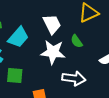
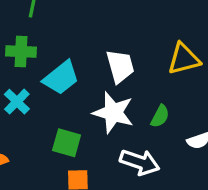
green semicircle: (77, 41) -> (160, 116), moved, turned -128
green square: (15, 75) -> (67, 143), moved

